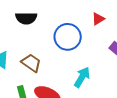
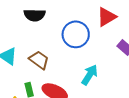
red triangle: (98, 19) -> (107, 17), size x1.5

